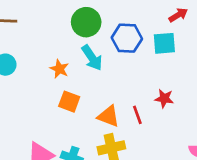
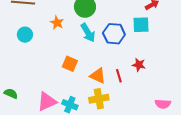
blue hexagon: (127, 38) -> (114, 34), moved
orange star: (59, 69) -> (57, 23), moved

